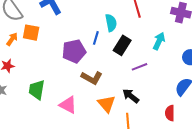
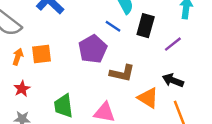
orange square: (31, 33) -> (41, 54), moved
blue line: (96, 38) -> (113, 26), turned -56

